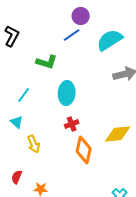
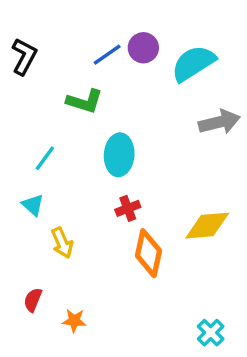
purple circle: (81, 16) -> (143, 48), moved
blue line: (72, 35) -> (107, 55), moved

